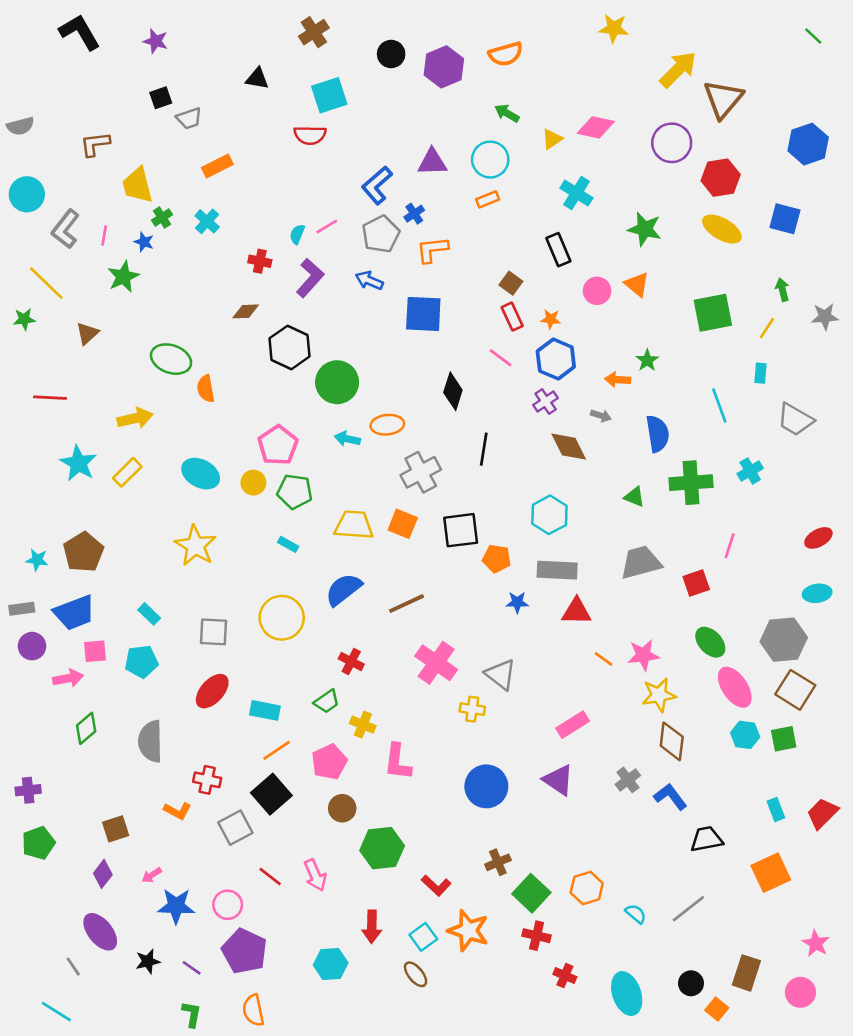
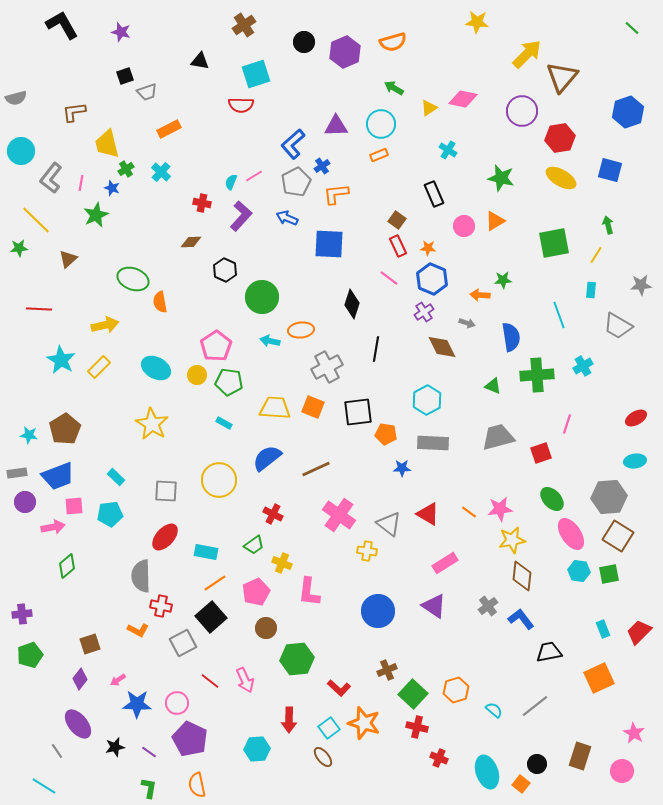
cyan cross: (576, 193) -> (448, 150), size x0.7
orange triangle: (637, 284) -> (495, 221), turned 50
gray star: (825, 317) -> (641, 285), moved
black hexagon: (289, 347) -> (225, 270), size x0.7
green star: (647, 360) -> (503, 280), turned 30
red triangle: (576, 611) -> (428, 514), moved, turned 30
gray semicircle: (150, 741) -> (141, 576), moved
orange square: (717, 1009) -> (521, 784), moved

